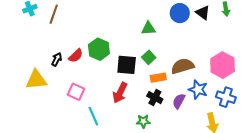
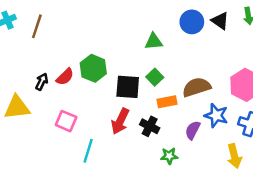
black cross: (155, 98) -> (150, 126), moved
cyan line: (93, 116) -> (88, 151), turned 42
green star: (143, 121) -> (169, 156), moved

